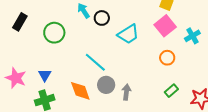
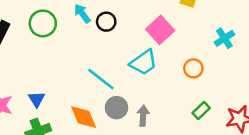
pink square: (165, 26) -> (160, 30), moved
green circle: (54, 33) -> (43, 23), moved
cyan trapezoid: (128, 34) -> (144, 62), moved

